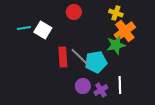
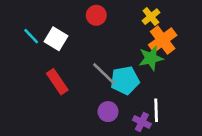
yellow cross: (116, 13) -> (151, 17), turned 32
cyan line: (24, 28) -> (31, 36), turned 56
red rectangle: (63, 57) -> (57, 82), moved, turned -30
purple cross: (101, 90) -> (142, 122), moved, turned -32

